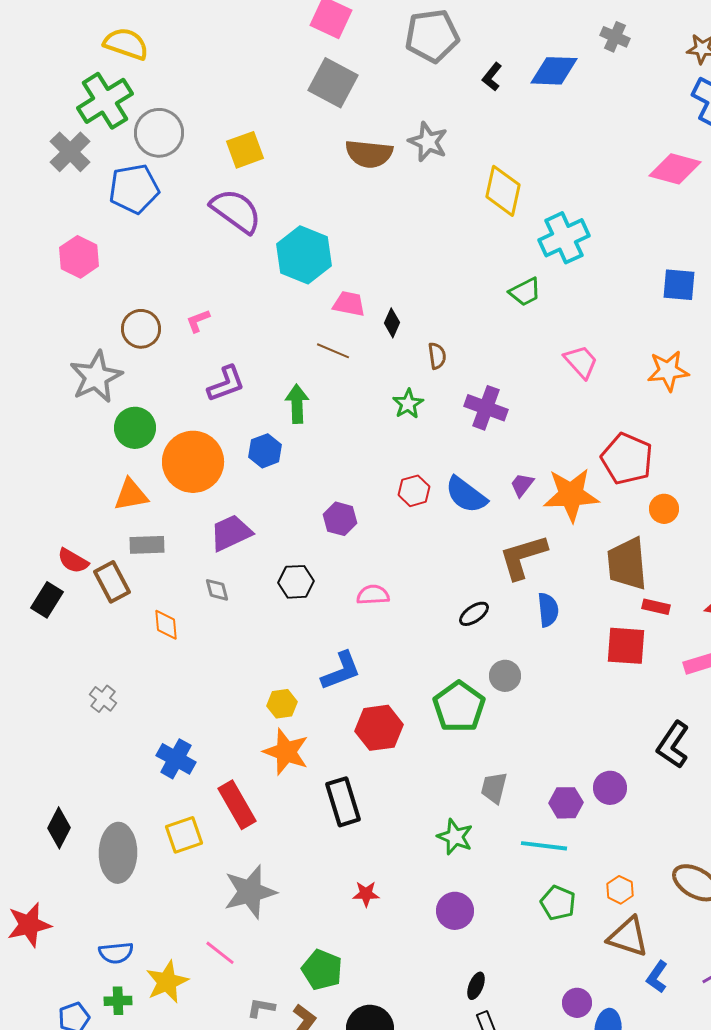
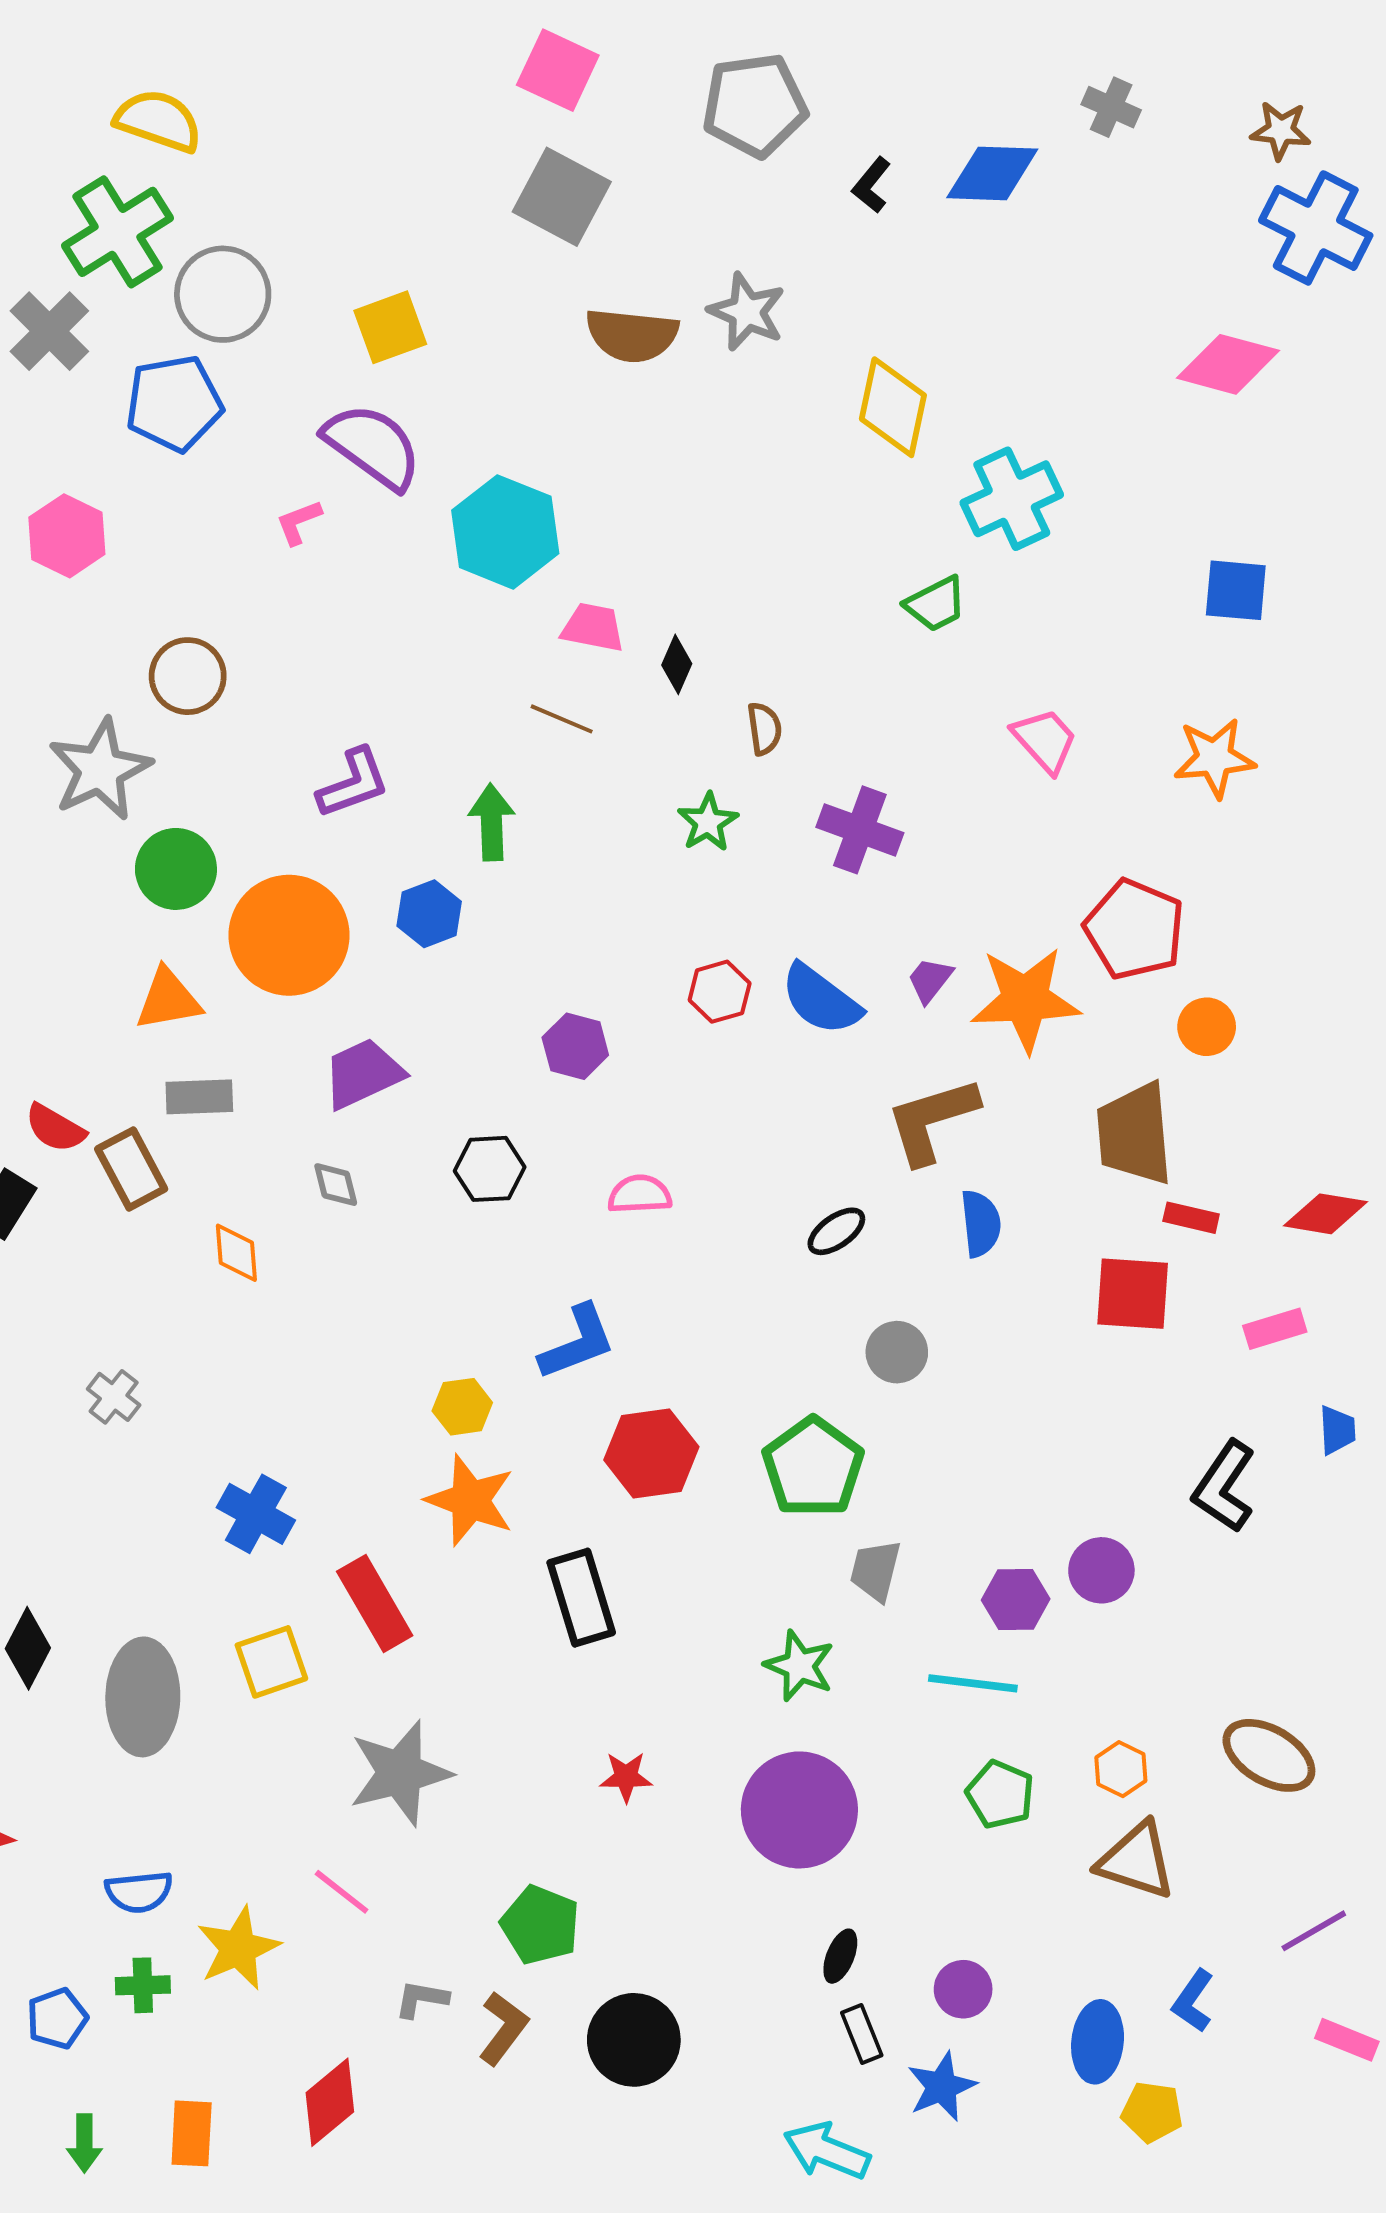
pink L-shape: (198, 321) -> (299, 522), moved
green pentagon: (459, 707) -> (813, 1467), moved
purple circle: (455, 911) -> (799, 1810), size x1.6
blue L-shape: (657, 977) -> (1193, 2001), moved
purple circle: (577, 1003) -> (963, 1989), moved

